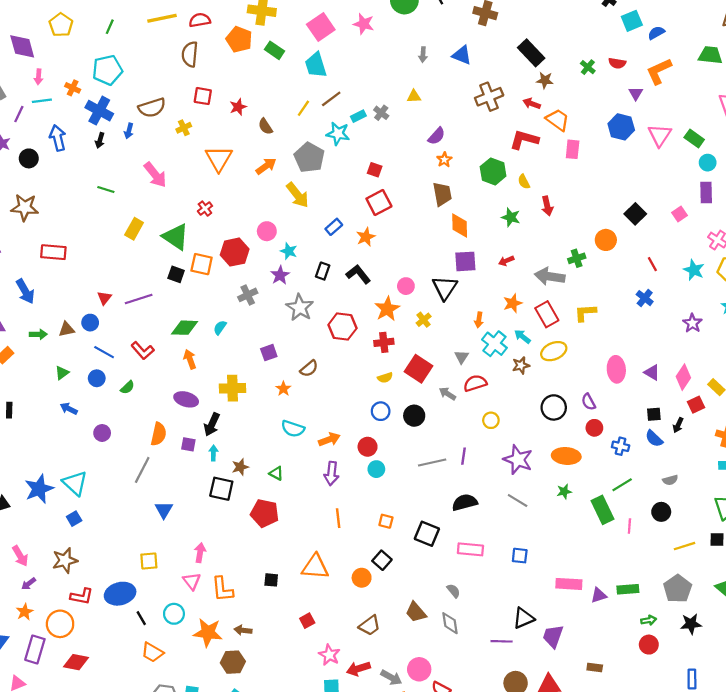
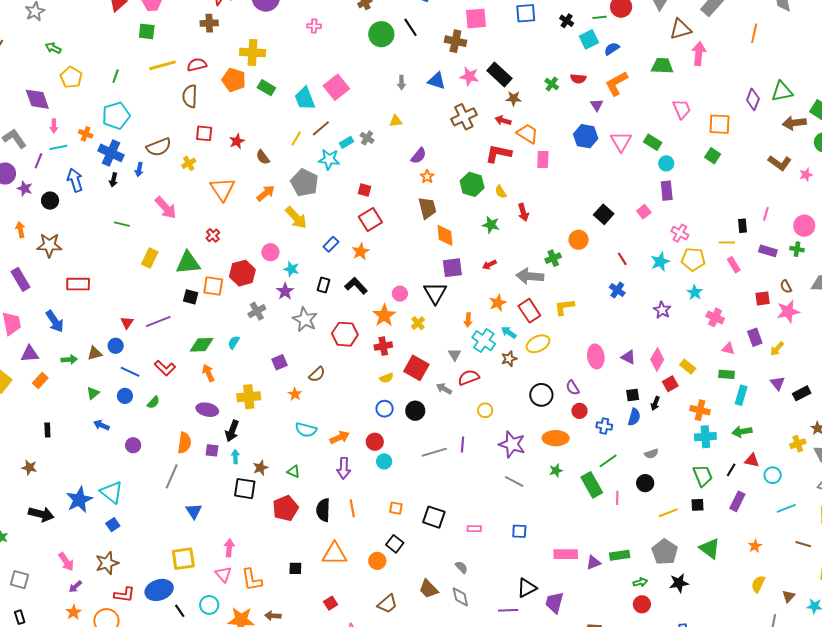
pink star: (364, 24) -> (469, 76), moved
pink square: (321, 27) -> (336, 87), moved
green triangle: (176, 237) -> (188, 263), turned -36
cyan star: (694, 270) -> (660, 262), turned 30
blue semicircle: (654, 439) -> (634, 417), turned -114
black semicircle: (465, 502) -> (323, 510), moved, turned -70
red pentagon: (265, 513) -> (285, 508), turned -30
pink rectangle: (470, 549) -> (474, 529), size x0.6
yellow square: (149, 561) -> (183, 559), size x1.4

